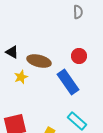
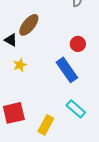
brown ellipse: (39, 61) -> (29, 25), moved, turned -65

